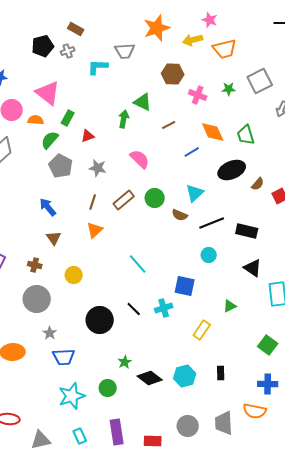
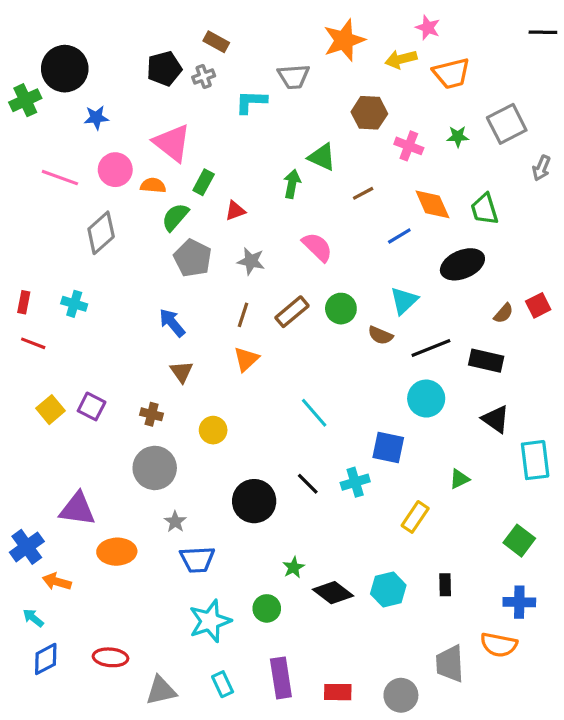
brown semicircle: (258, 184) -> (504, 313), moved
cyan circle: (209, 255) -> (426, 399), size x1.5
gray circle: (188, 426) -> (401, 695), moved

